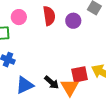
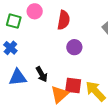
purple circle: (73, 21) -> (74, 47), moved
black arrow: (52, 82) -> (42, 74), moved

